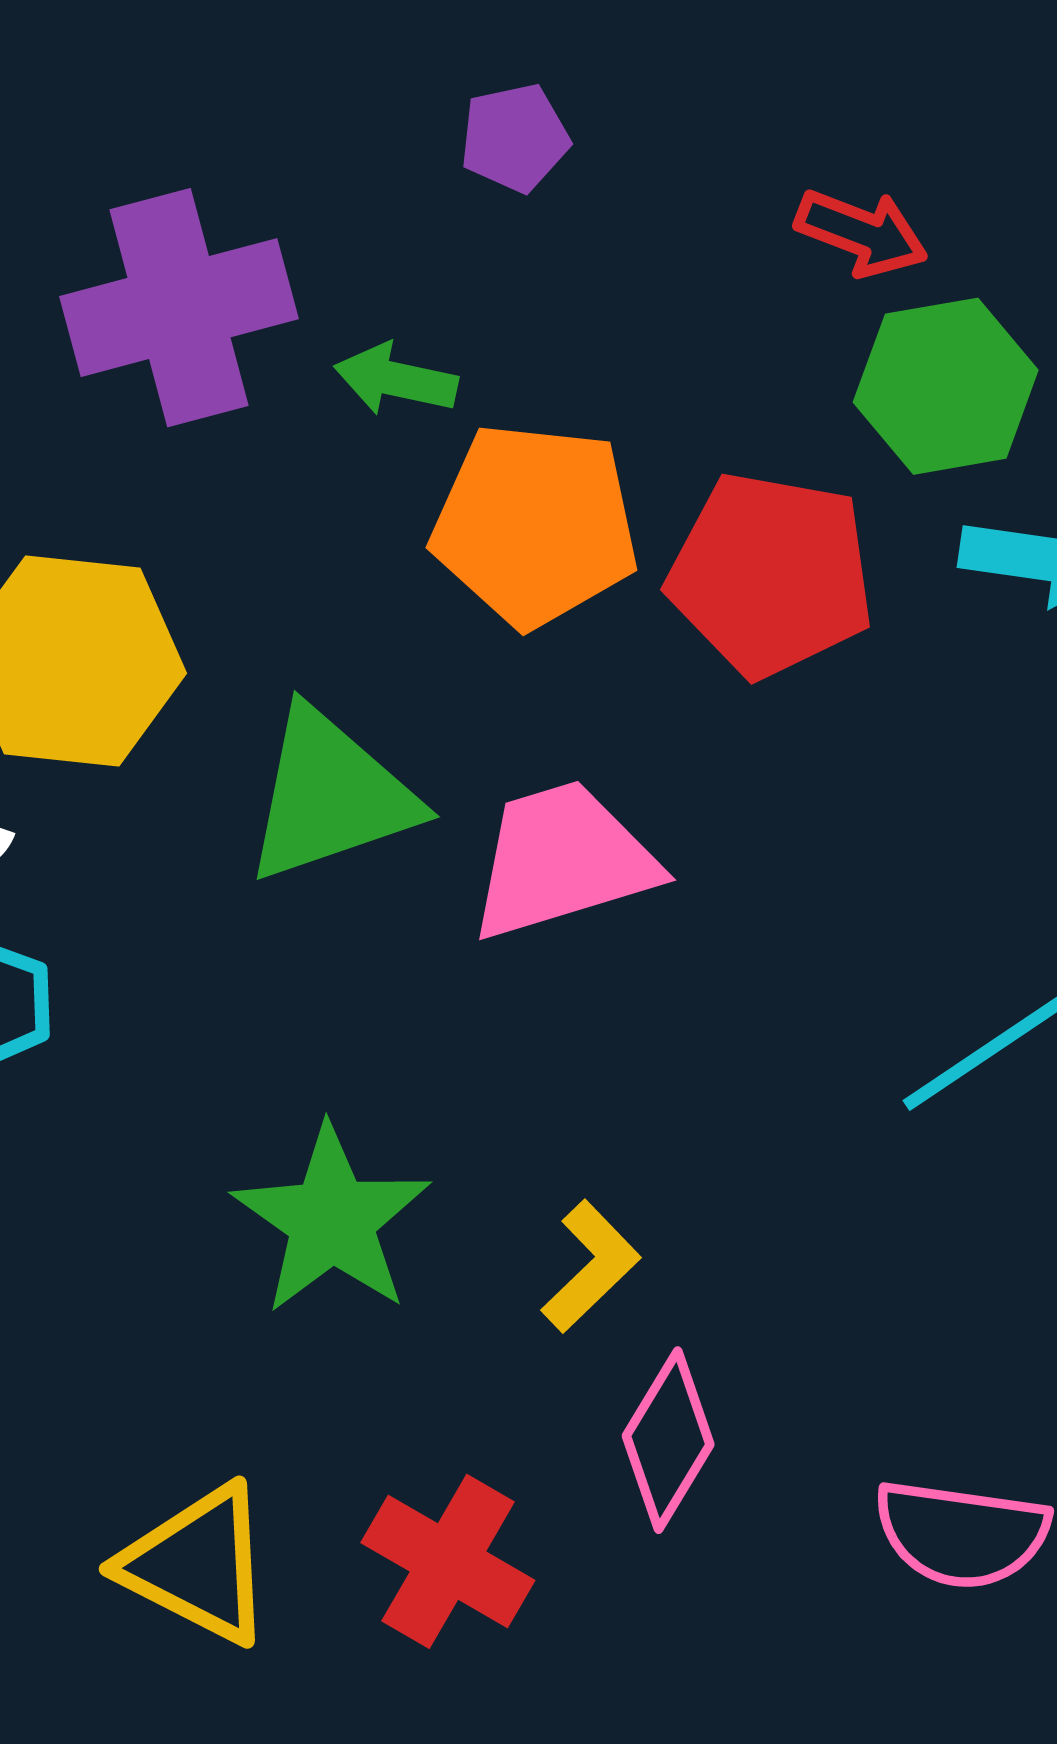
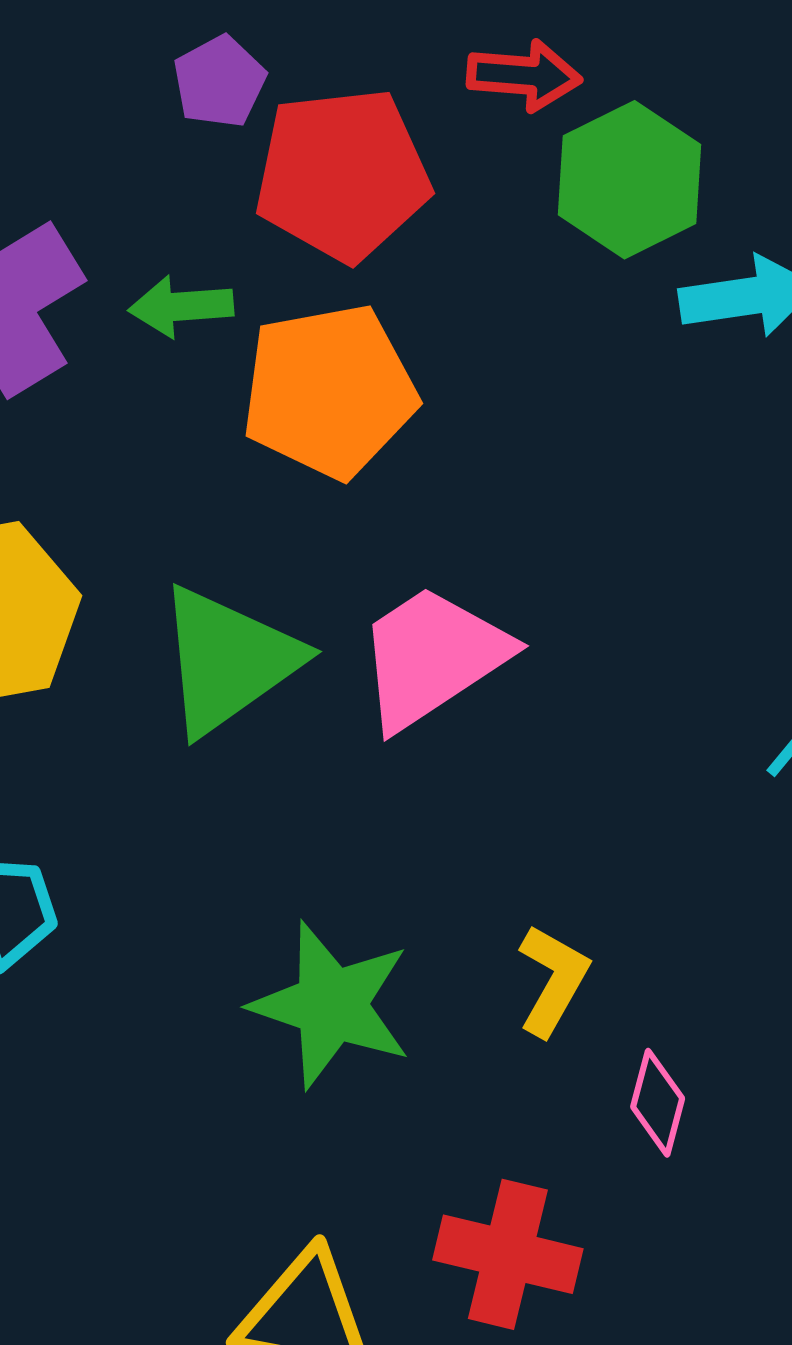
red pentagon: (771, 575) -> (342, 175), moved
pink diamond: (668, 1440) -> (658, 1103), size x0.7

